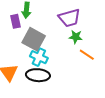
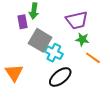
cyan cross: (39, 57) -> (54, 53), moved
black ellipse: (38, 75) -> (60, 77), moved, turned -45

